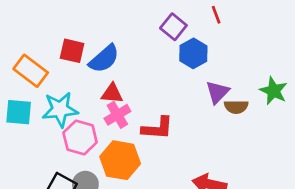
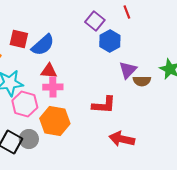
pink cross: (117, 115) -> (53, 87), turned 30
red L-shape: (157, 128) -> (104, 105), moved

